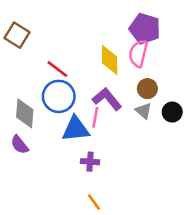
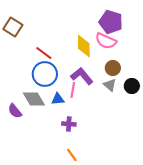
pink semicircle: (138, 53) -> (106, 41), turned -80
gray diamond: (25, 113) -> (34, 99), moved, turned -35
blue triangle: (76, 129) -> (58, 99), size x0.6

